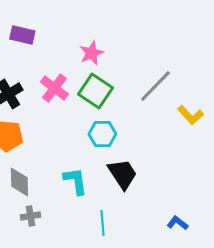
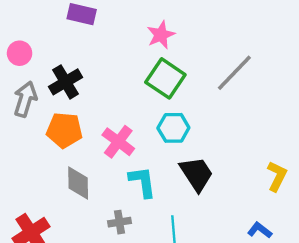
pink cross: (54, 88) -> (118, 142), moved
yellow L-shape: (190, 115) -> (277, 176), moved, turned -112
gray cross: (30, 216) -> (119, 222), moved

